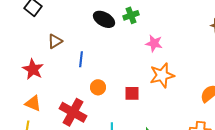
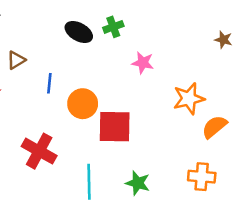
orange star: (162, 75) -> (189, 99), moved
orange circle: (98, 87) -> (83, 104), moved, size x1.5
red square: (132, 93) -> (115, 127), size x1.8

